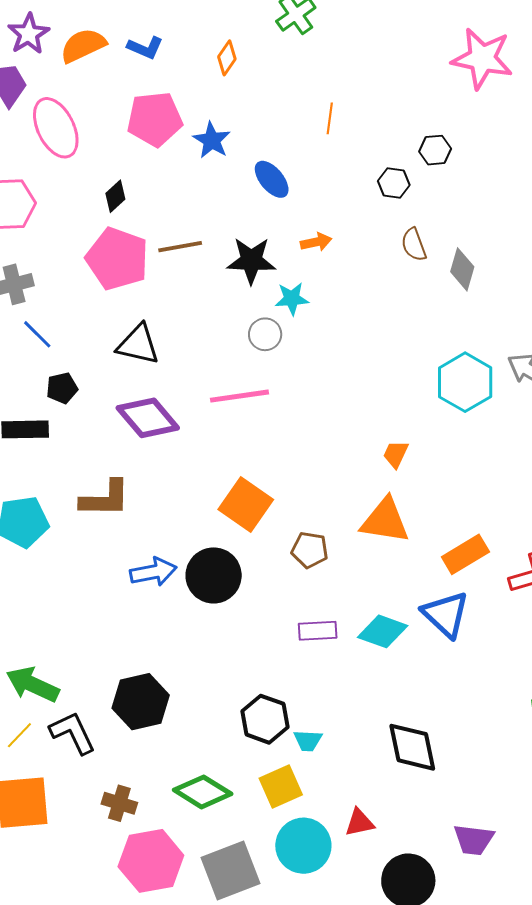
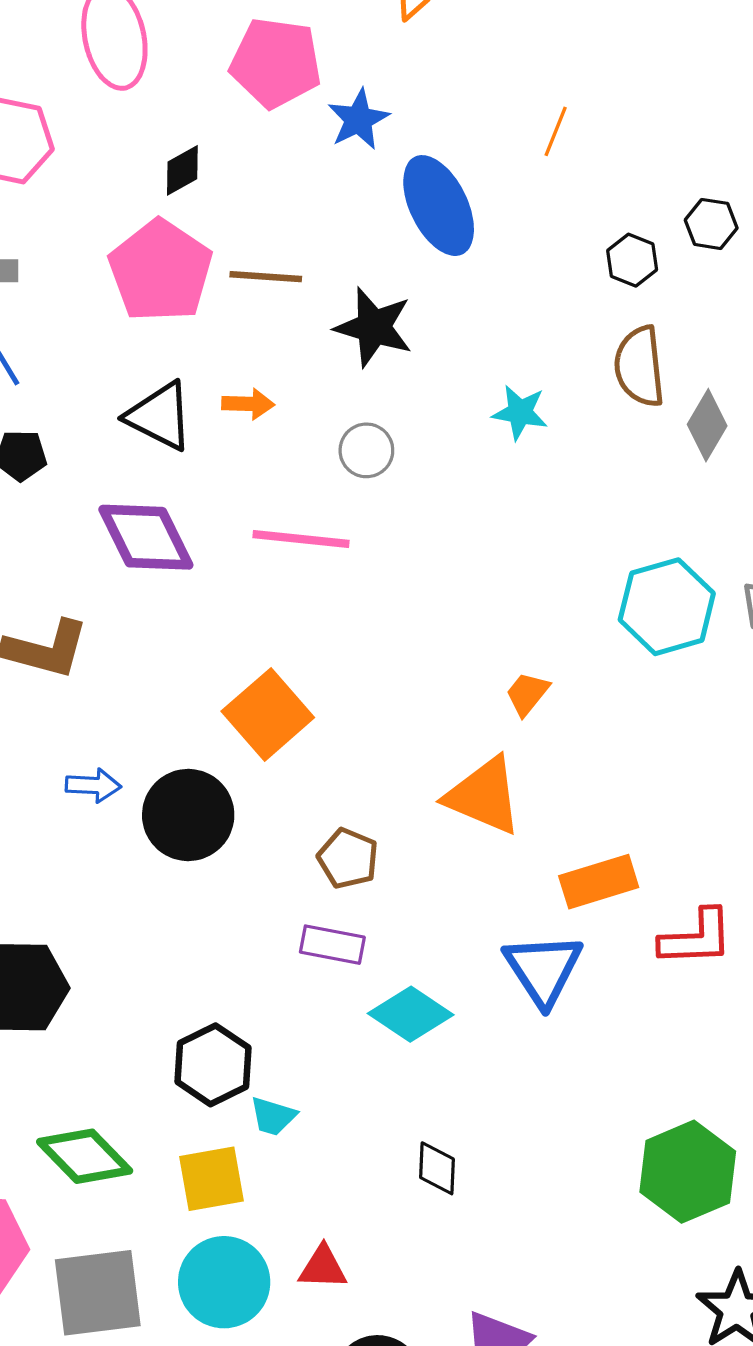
blue ellipse: (272, 179) -> (439, 206), size x1.5
orange arrow: (316, 242) -> (248, 404), moved
brown semicircle: (414, 245) -> (640, 366), size x1.4
cyan star: (292, 299) -> (520, 412), moved
brown pentagon: (310, 550) -> (348, 858), moved
blue arrow: (153, 572) -> (93, 785), size x0.7
cyan diamond: (383, 631) -> (411, 1014), moved
black diamond: (412, 747) -> (437, 1168), size x0.6

